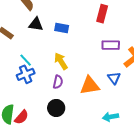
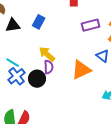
blue rectangle: (62, 28) -> (39, 22), turned -56
purple semicircle: (58, 82) -> (49, 67), moved
black circle: (56, 108) -> (37, 79), moved

